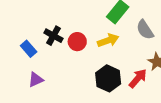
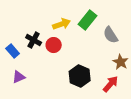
yellow arrow: (108, 40) -> (62, 24), moved
red arrow: (138, 78) -> (111, 84), moved

